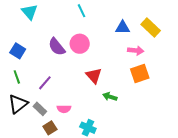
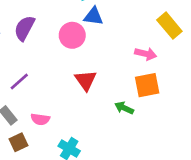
blue triangle: (123, 28) -> (93, 16), moved
purple semicircle: (57, 47) -> (24, 28), moved, turned 60
green arrow: (110, 97) -> (124, 108), moved

